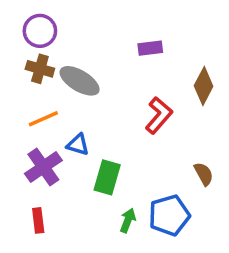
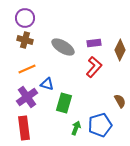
purple rectangle: (150, 48) -> (94, 43), moved
gray ellipse: (80, 81) -> (63, 47), moved
red rectangle: (38, 220) -> (24, 128), size x1.6

